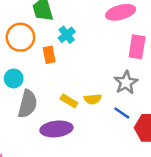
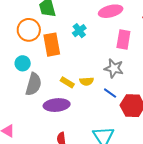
cyan cross: (67, 35) -> (79, 31), moved
orange rectangle: (49, 55) -> (52, 45), size x1.6
gray star: (126, 83) -> (114, 68), turned -30

